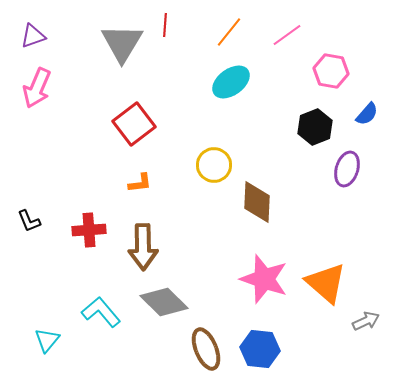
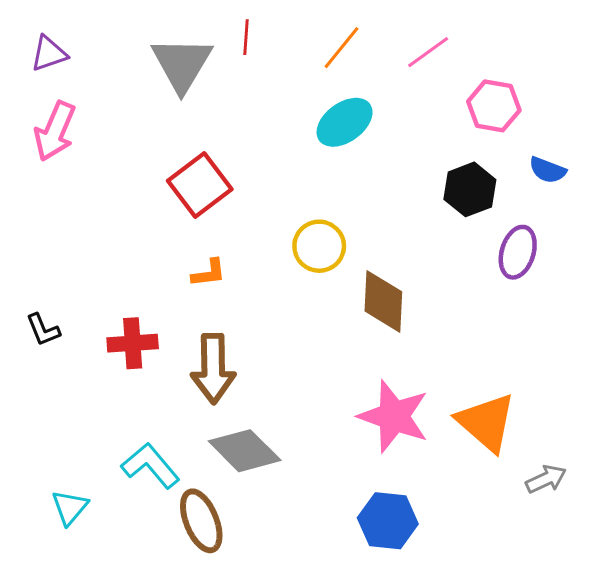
blue semicircle: (367, 114) -> (548, 170), turned 70
brown ellipse: (206, 349) -> (201, 521), moved

